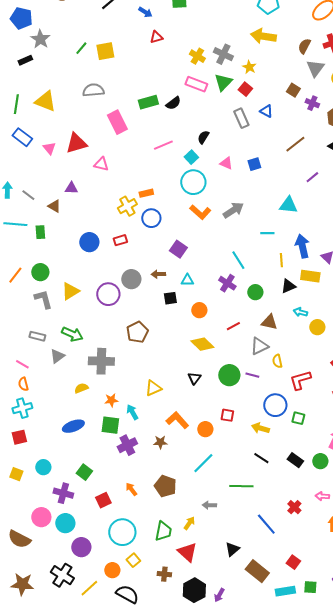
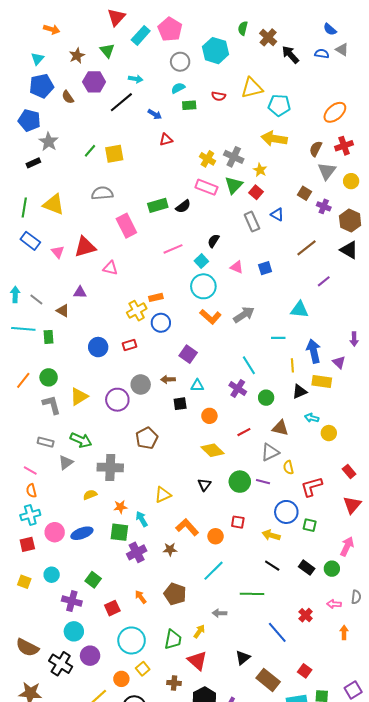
pink circle: (41, 517) -> (55, 532), moved
black cross: (62, 575) -> (61, 664), moved

